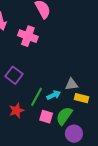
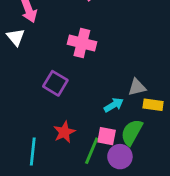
pink cross: (28, 36) -> (82, 43), moved
green line: (37, 97) -> (92, 151), moved
purple circle: (74, 134) -> (120, 157), moved

